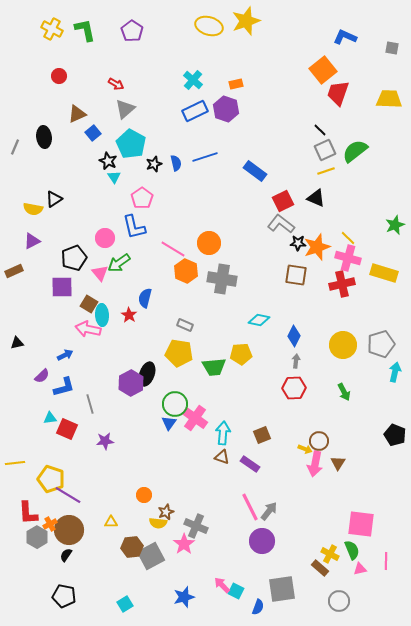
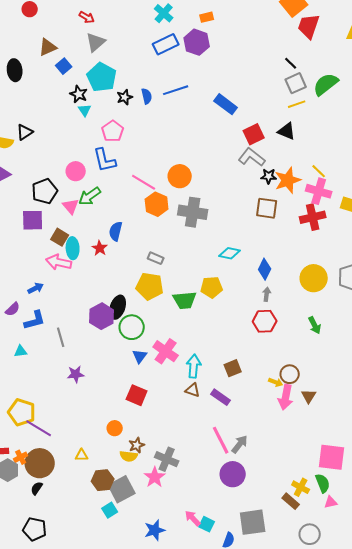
green circle: (175, 404) -> (132, 327), moved
red square: (67, 429) -> (137, 395), moved
cyan square: (125, 604) -> (110, 510), moved

